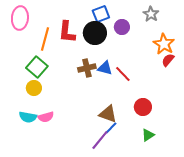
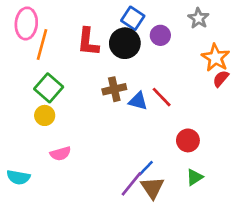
blue square: (101, 14) -> (133, 18), turned -36
orange line: (45, 39) -> (42, 45), moved
blue triangle: (105, 68) -> (138, 101), moved
brown triangle: (108, 114) -> (152, 188), moved, turned 36
cyan semicircle: (28, 117) -> (18, 177), moved

